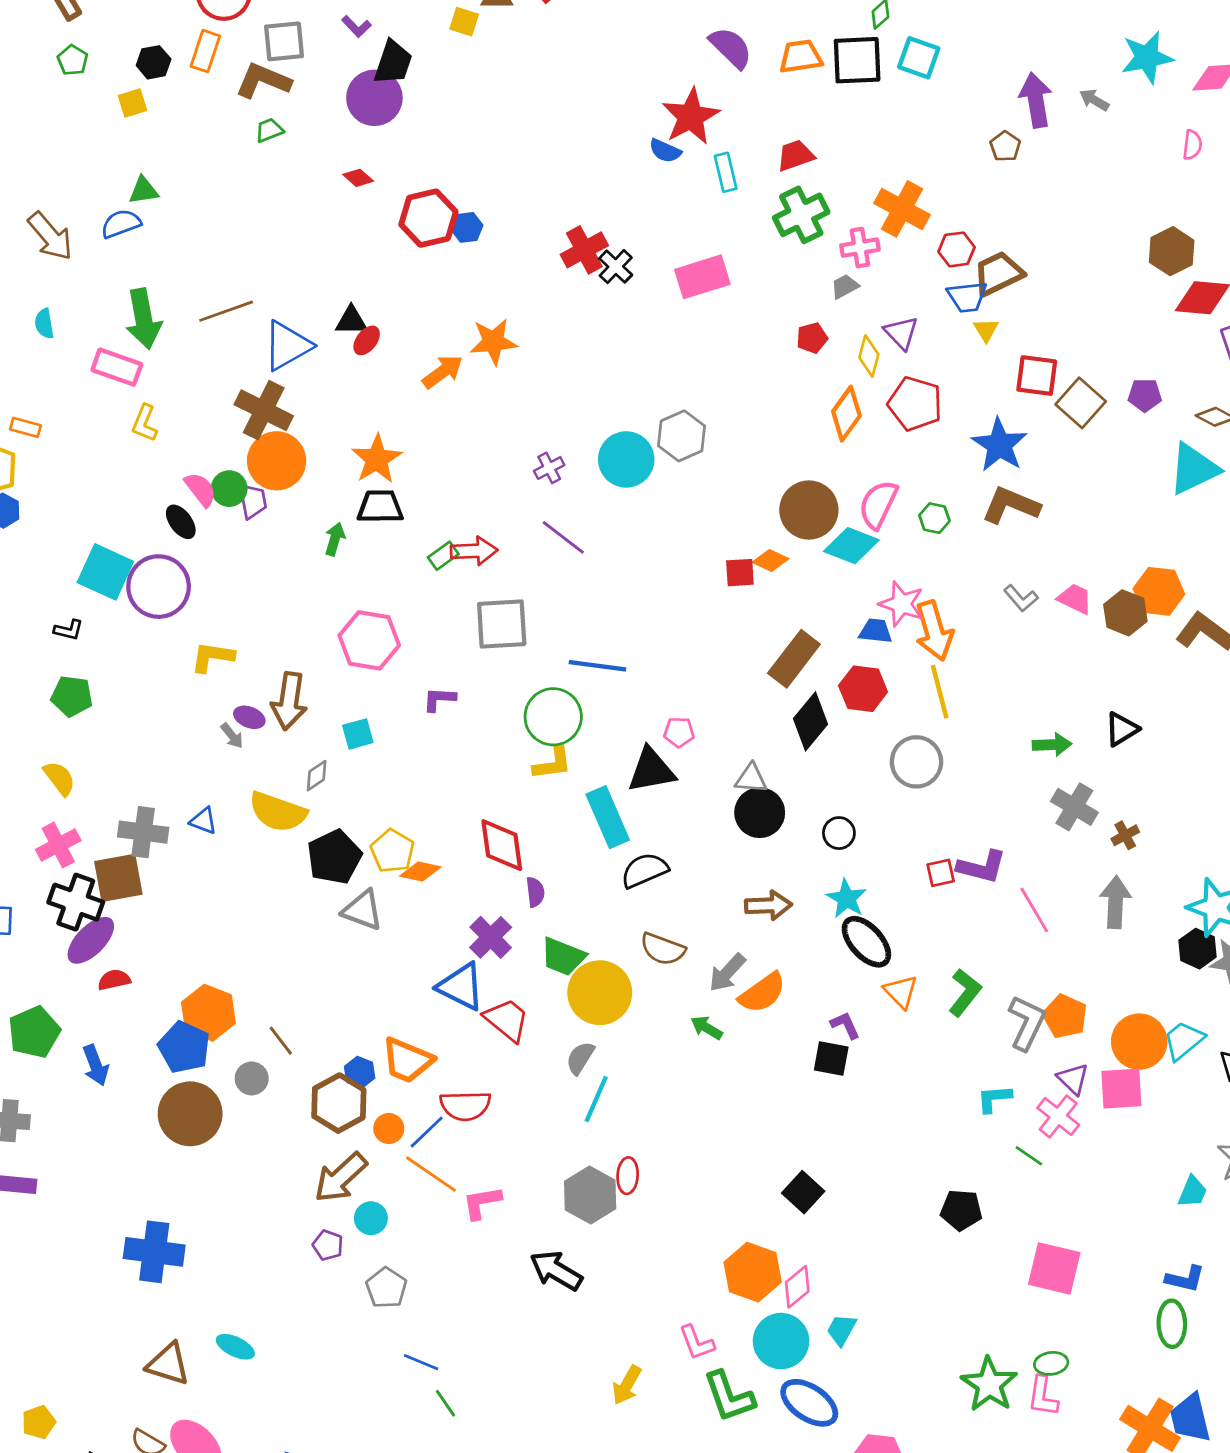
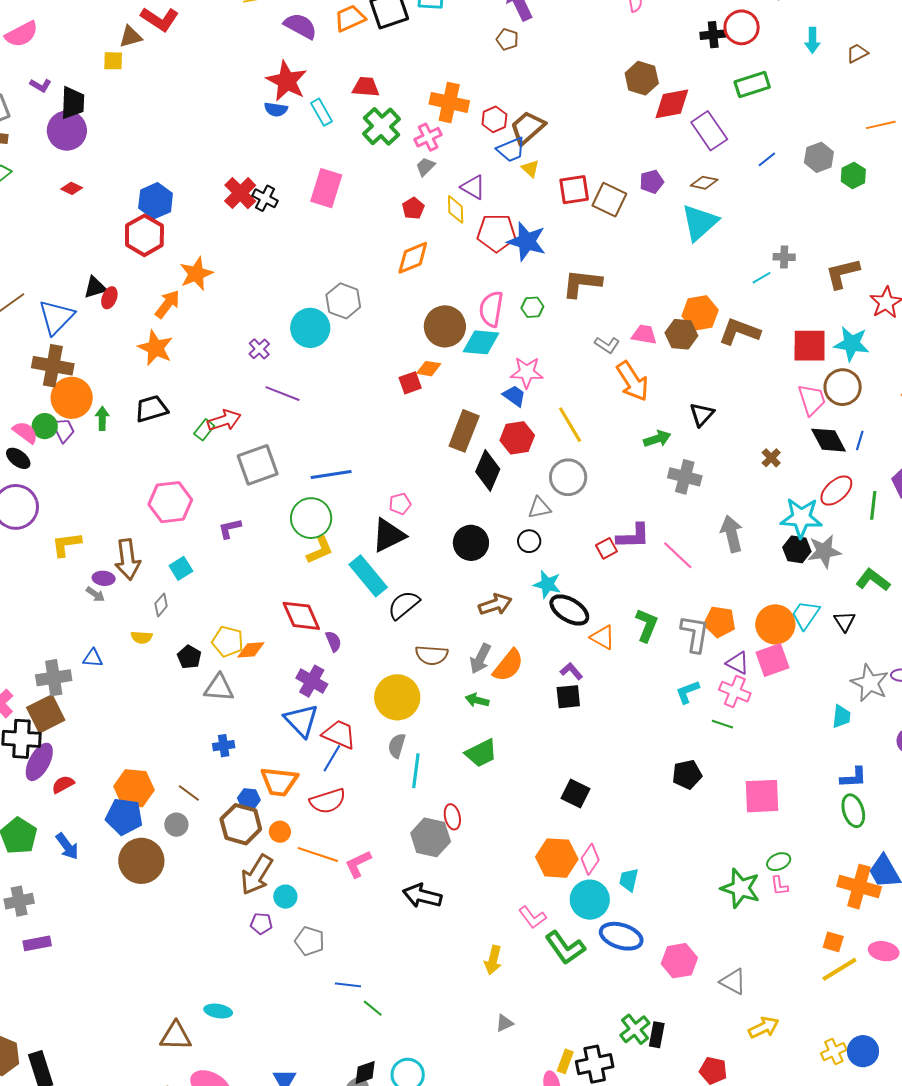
red trapezoid: (795, 155) -> (366, 87), turned 40
red hexagon: (428, 218) -> (144, 235), moved
blue hexagon: (467, 227) -> (156, 201), size x1.6
pink rectangle: (702, 277) -> (326, 188), turned -39
orange diamond: (846, 414) -> (413, 258), moved, turned 48
blue star: (999, 445) -> (527, 241), moved
orange star: (377, 459) -> (155, 348), moved
green arrow: (335, 539) -> (102, 418), moved
blue trapezoid: (876, 631) -> (514, 396), turned 45
orange arrow: (934, 631) -> (632, 381), moved
gray triangle: (751, 778) -> (539, 508), moved
yellow semicircle: (278, 812) -> (142, 637), size x0.5
brown cross: (1125, 835) -> (771, 458), moved
black pentagon: (334, 857) -> (189, 657), size x0.6
green trapezoid: (563, 957) -> (481, 753), moved, turned -32
blue triangle: (461, 987) -> (301, 721), turned 36
blue line: (427, 1132) -> (332, 758), moved
blue cross: (154, 1252) -> (224, 746), moved, size x0.5
pink L-shape: (1043, 1396) -> (779, 886), size x0.7

